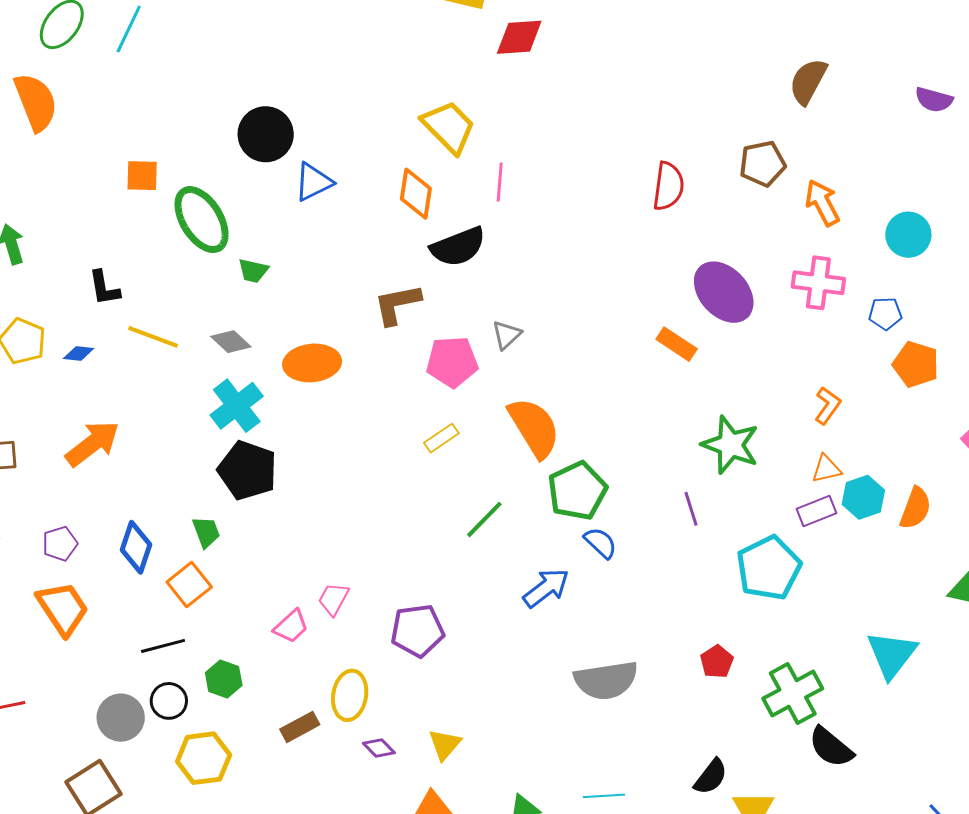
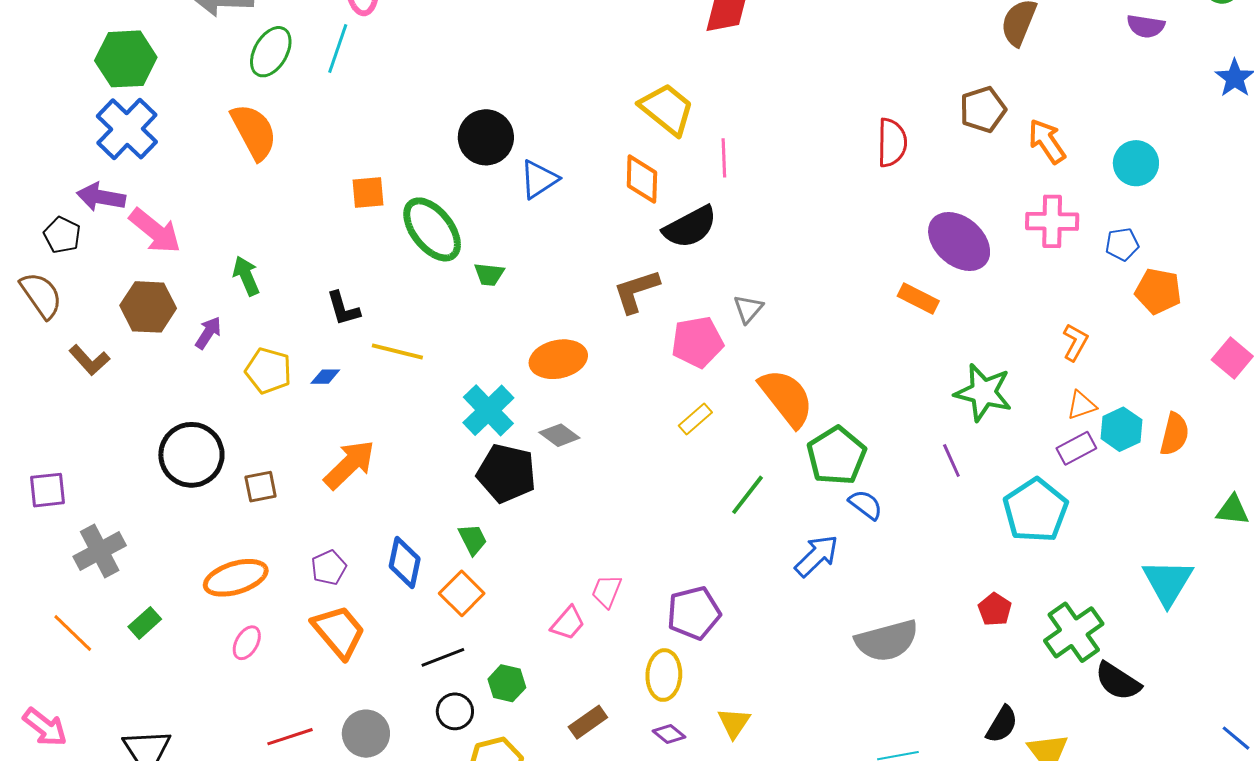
gray diamond: (231, 342) -> (559, 435), moved
yellow ellipse: (350, 695) -> (664, 675), moved
gray circle: (121, 718) -> (366, 734), moved

